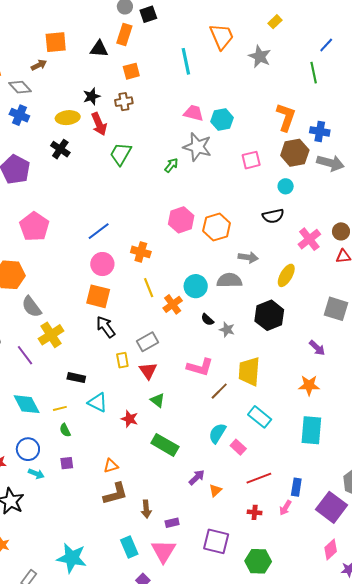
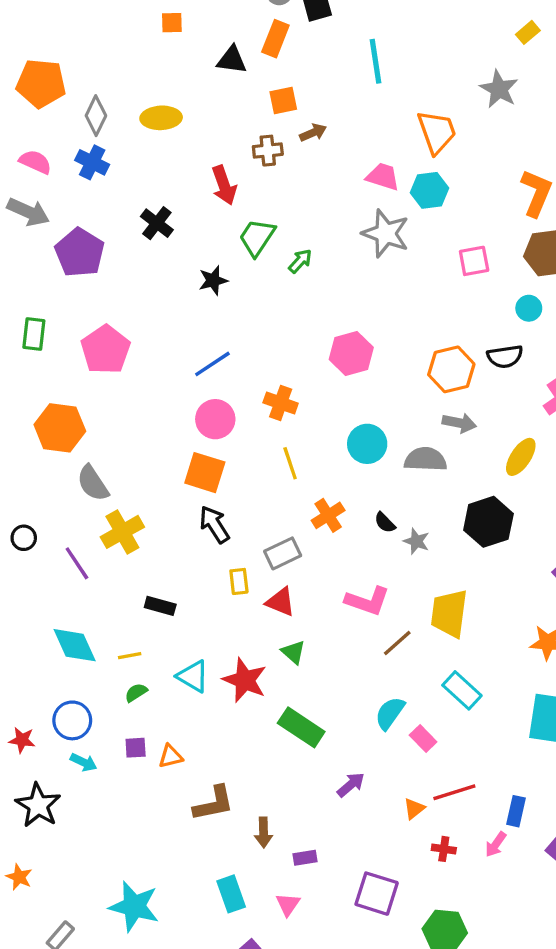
orange trapezoid: (222, 36) -> (437, 132), moved
orange square: (56, 42) -> (172, 23), moved, size x0.6
cyan line: (186, 61) -> (375, 61), moved
brown arrow: (39, 65) -> (313, 133), moved
gray diamond: (20, 87) -> (96, 116), turned 65
black star: (92, 96) -> (213, 280), moved
yellow ellipse: (68, 118) -> (161, 118), moved
green arrow: (171, 165) -> (300, 261), moved
orange hexagon: (217, 227) -> (451, 369), moved
cyan circle: (196, 286) -> (367, 444), moved
orange cross: (173, 304) -> (328, 515), moved
red triangle: (148, 371) -> (281, 602), turned -36
cyan triangle: (98, 402) -> (193, 676), moved
red star: (130, 419) -> (245, 680), size x1.5
green semicircle: (65, 430) -> (136, 693), turned 80
orange triangle: (111, 466) -> (171, 756), moved
orange triangle: (215, 490) -> (414, 809), moved
pink triangle: (163, 551) -> (288, 904), size x0.6

